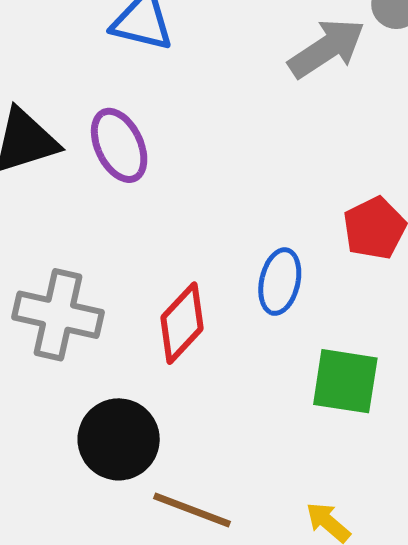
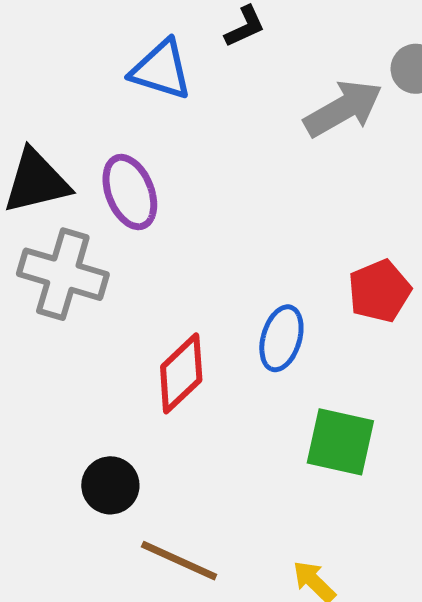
gray cross: (58, 315) -> (63, 274), moved
black circle: (119, 439) -> (110, 485), size x0.7

